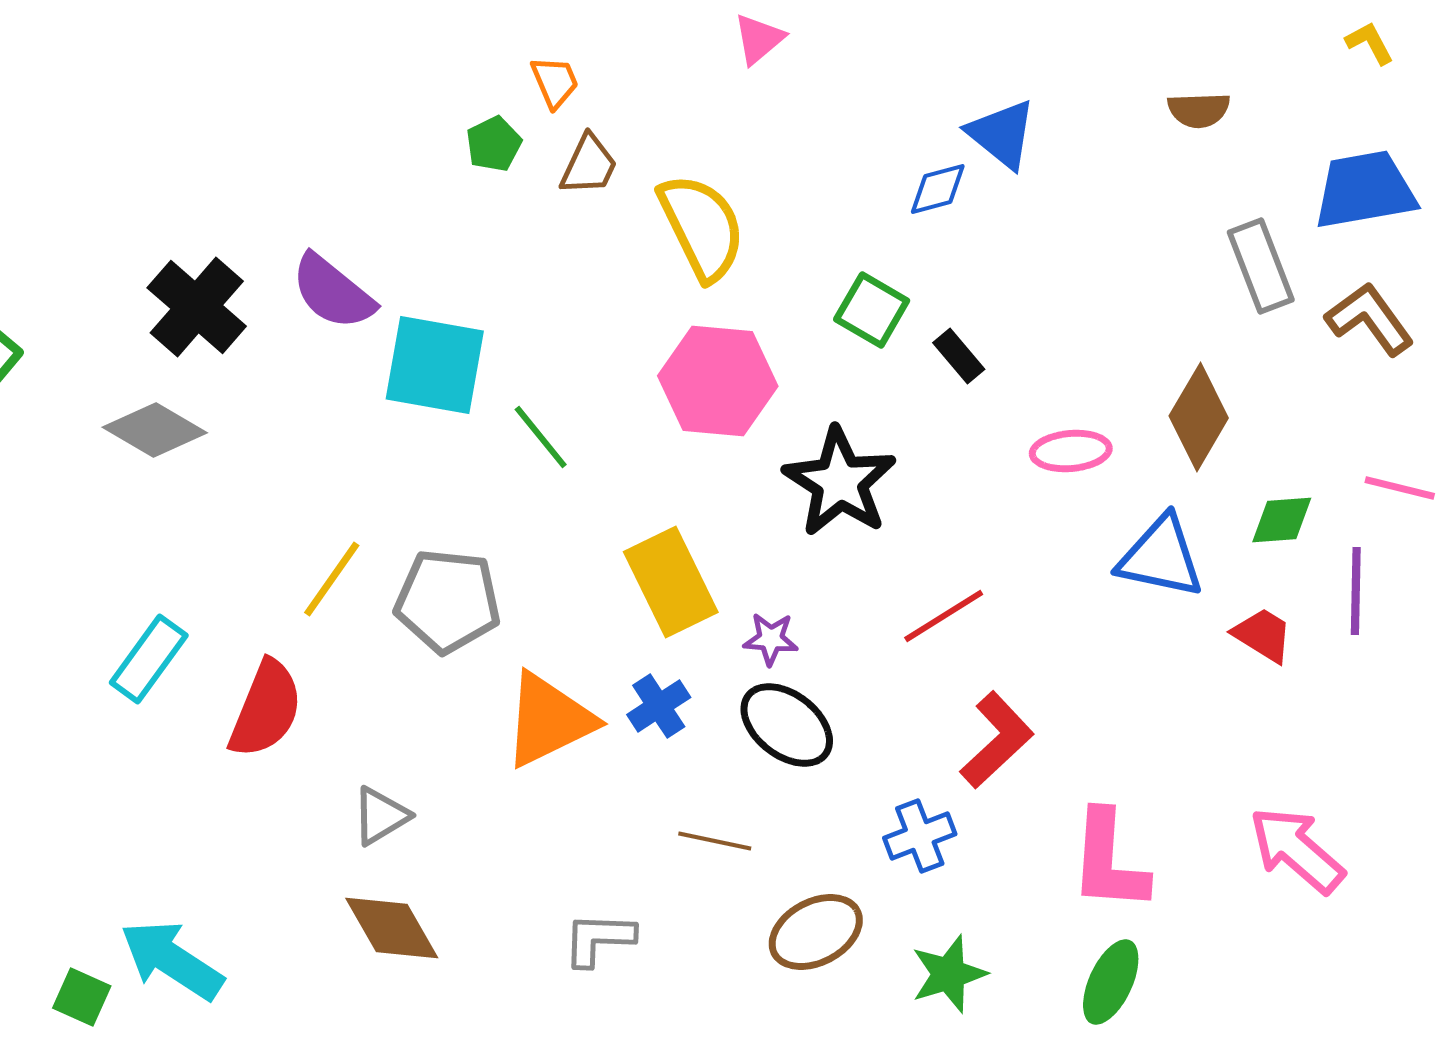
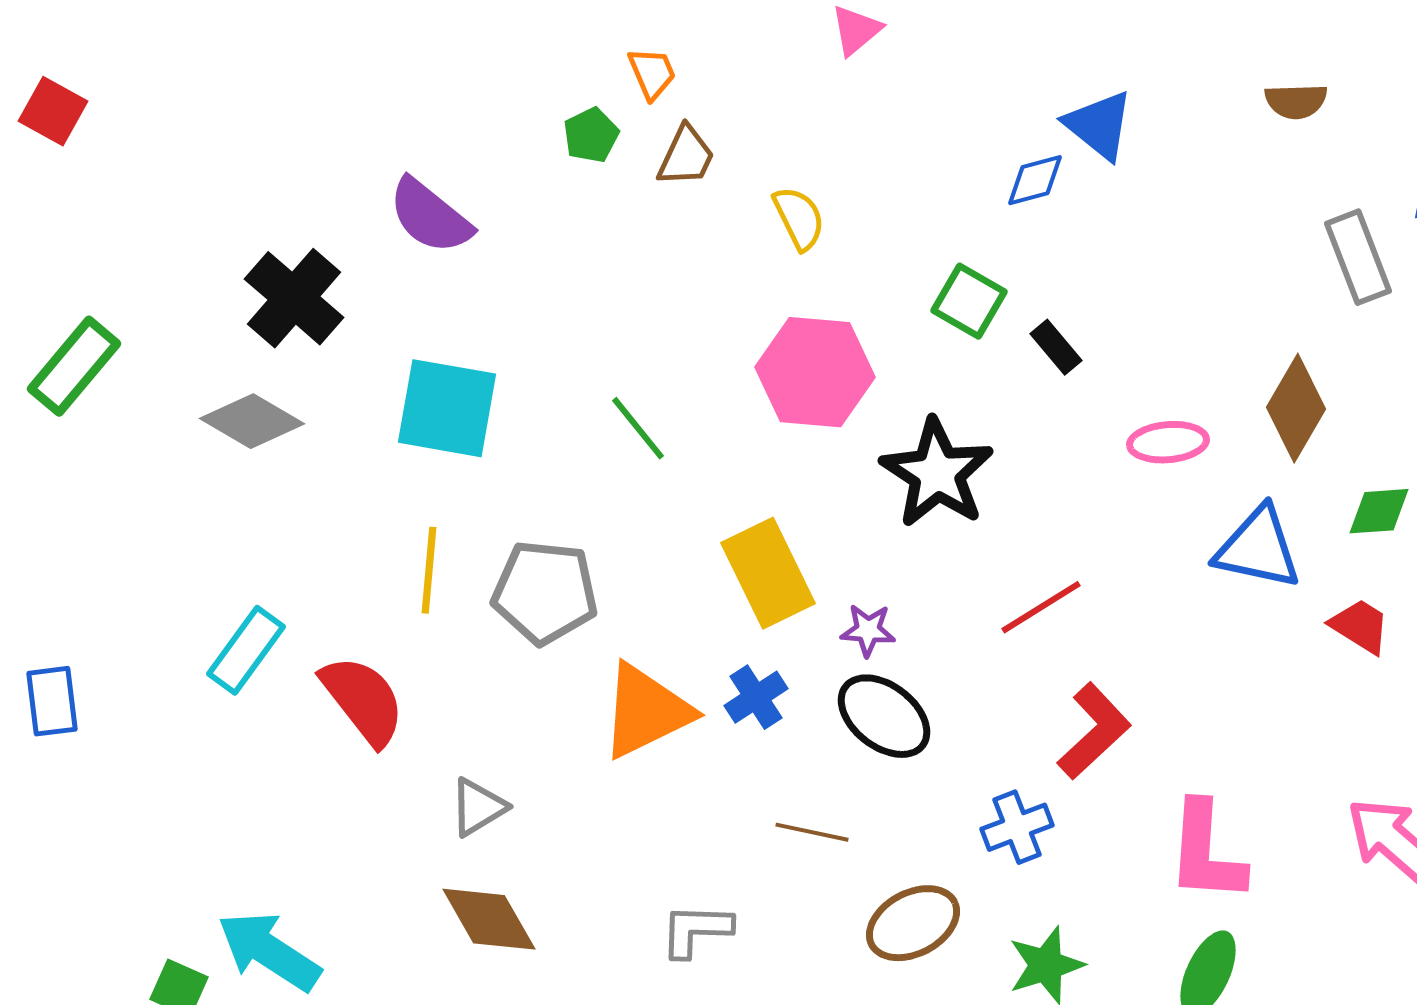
yellow semicircle: (702, 227) -> (799, 218), size x0.6
purple semicircle: (333, 292) -> (430, 216), moved
cyan square: (435, 365) -> (447, 408), moved
yellow line: (332, 579) -> (429, 570), turned -30
red semicircle: (266, 709) -> (363, 700), turned -60

